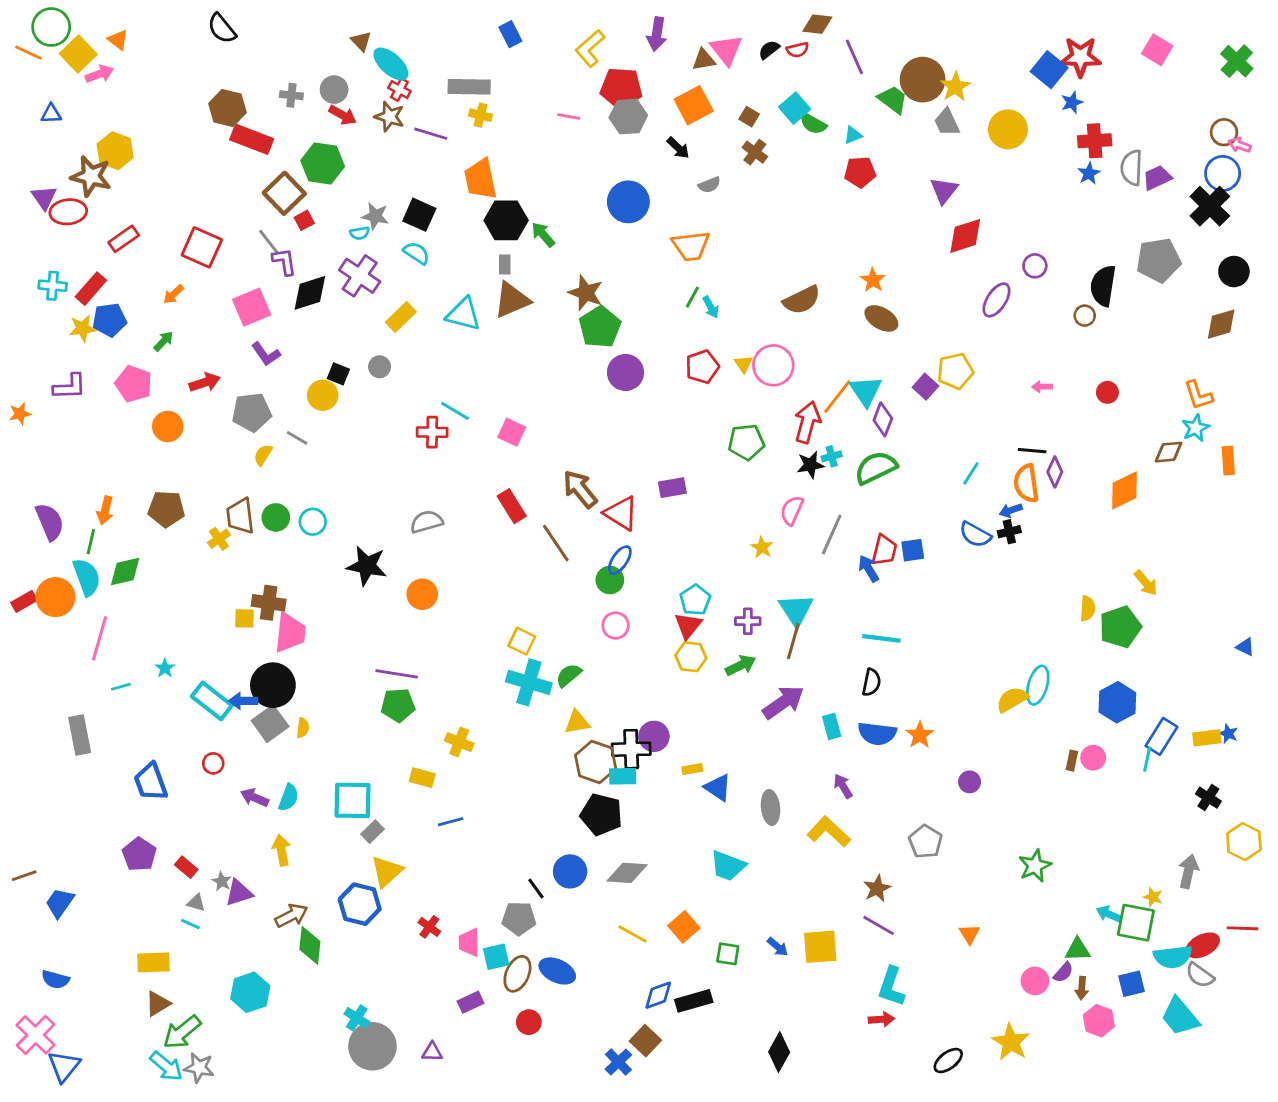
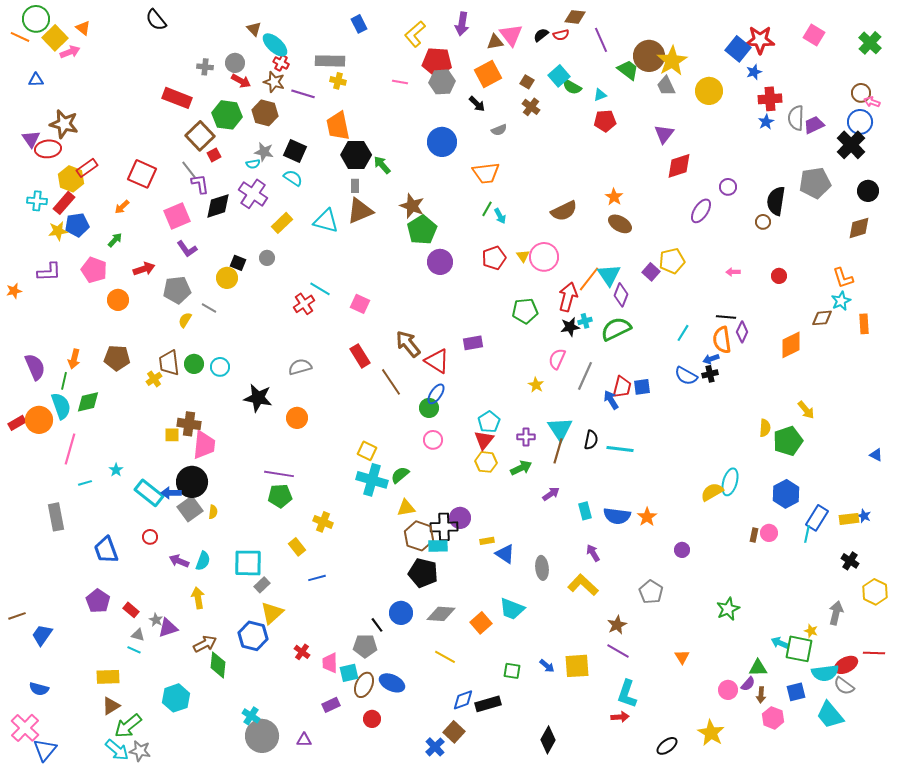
yellow star: (955, 87) -> (672, 61), size x1.4
brown hexagon: (227, 108) -> (265, 113), moved
yellow hexagon: (115, 151) -> (71, 179), moved
red cross: (432, 432) -> (304, 304), turned -35
black semicircle: (871, 682) -> (591, 440), moved
purple arrow: (783, 702) -> (551, 494), size x0.6
yellow rectangle: (422, 778) -> (297, 547), turned 36
orange square: (684, 927) -> (481, 623), moved

